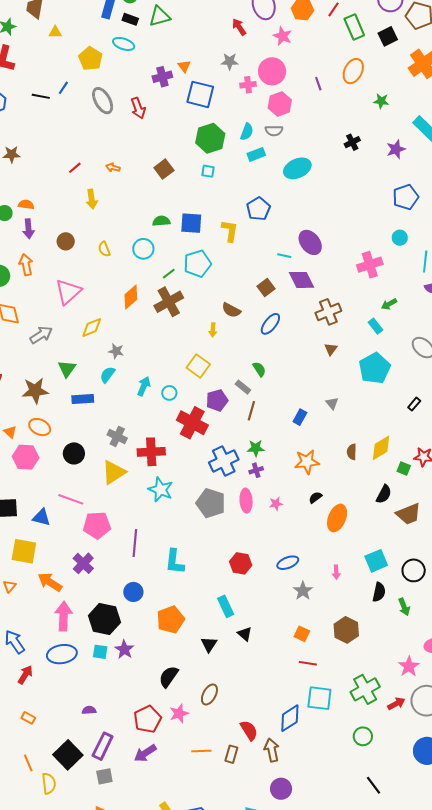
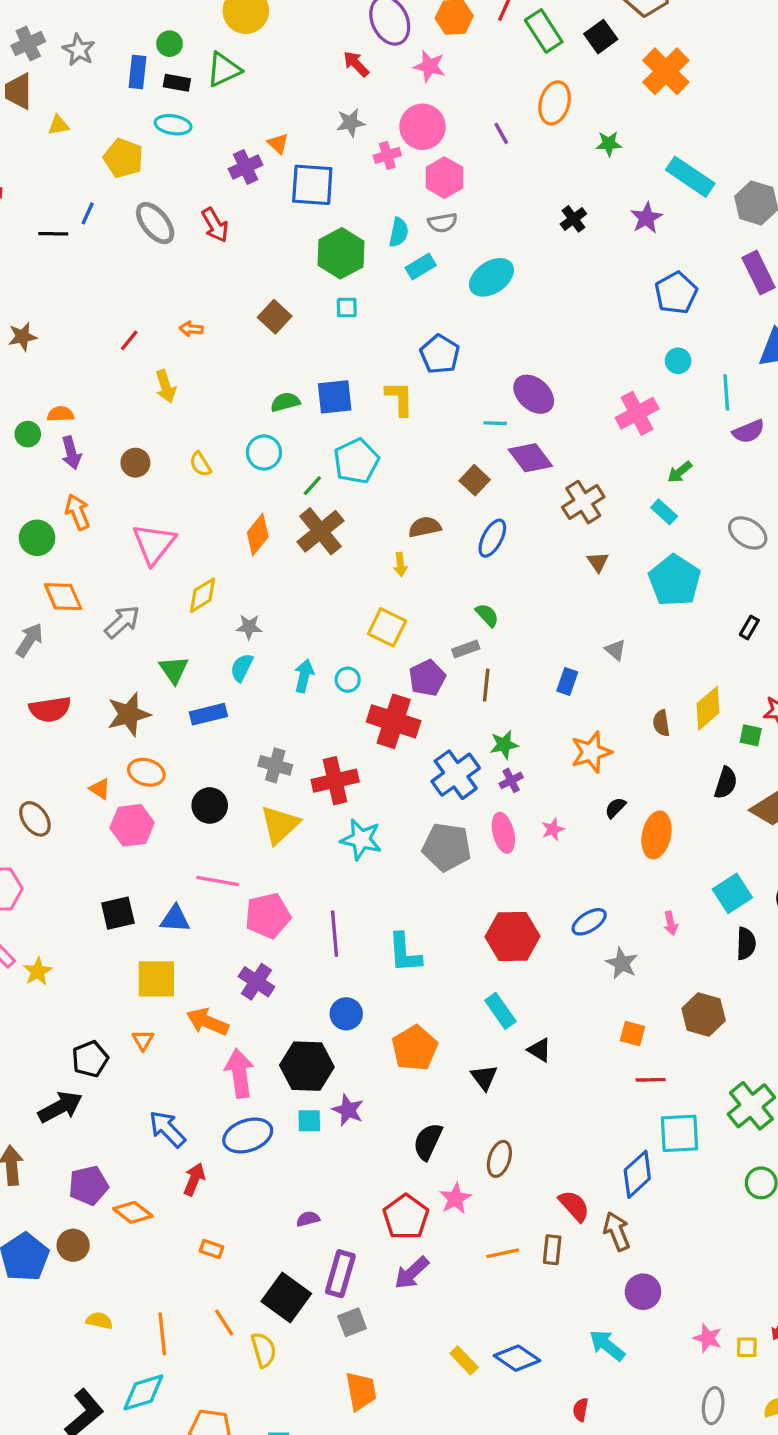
brown semicircle: (231, 310) -> (425, 527), turned 150
gray rectangle: (243, 387) -> (466, 649), turned -49
red hexagon: (241, 563) -> (513, 937), size x1.4

